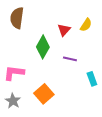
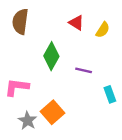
red triangle: (64, 30) -> (76, 23), moved, turned -40
gray star: (13, 101) -> (27, 121), moved

